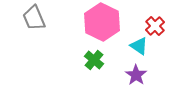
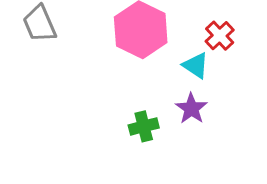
green cross: (94, 60) -> (144, 126), moved, turned 36

